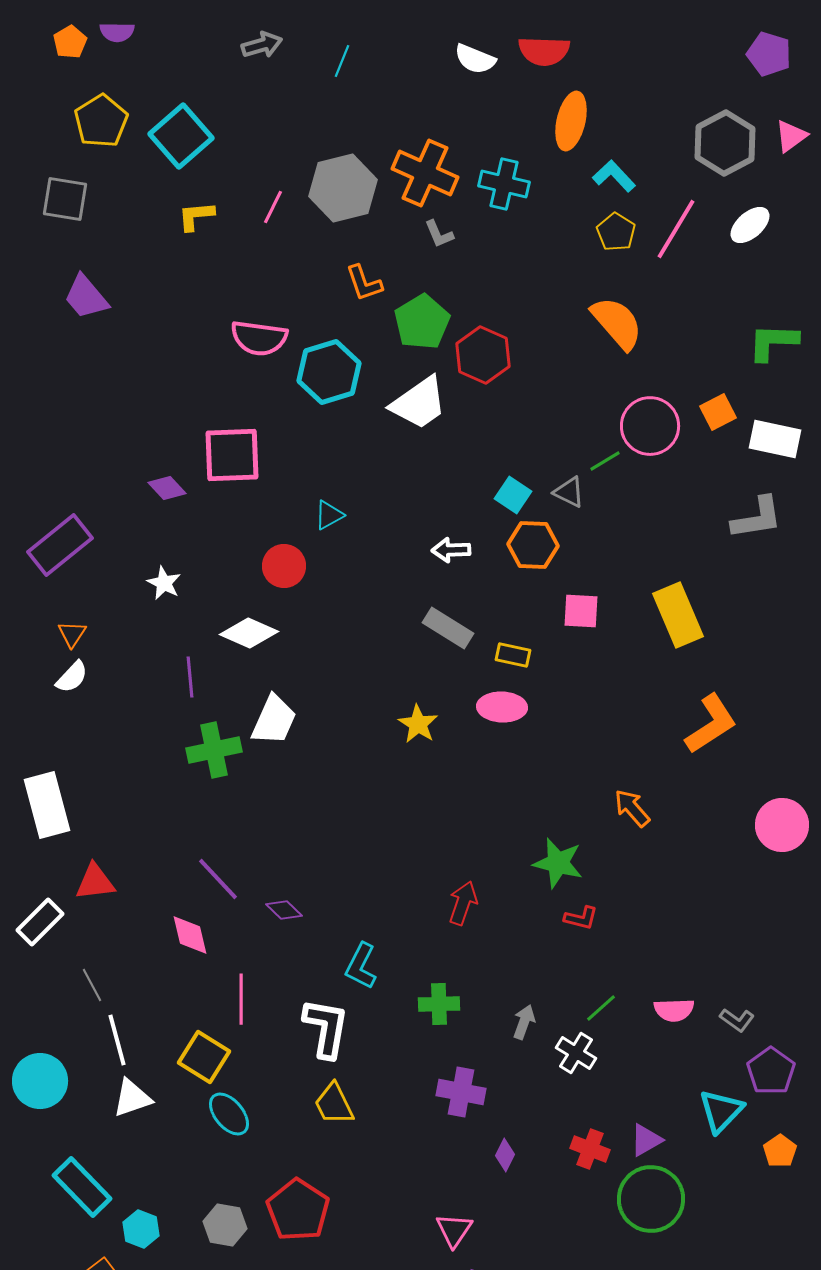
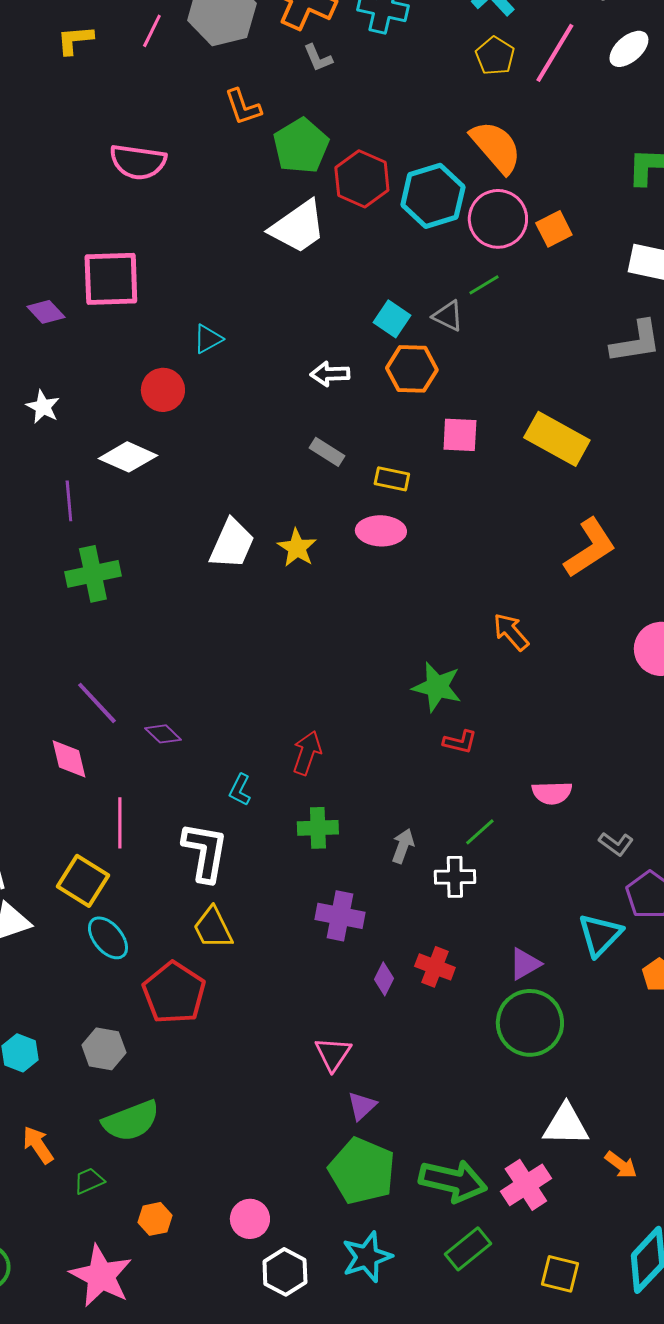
cyan hexagon: (329, 372) -> (433, 196), moved
orange square: (718, 412) -> (554, 229), moved
pink circle: (650, 426) -> (498, 219), moved
yellow rectangle: (678, 615) -> (557, 439), turned -38
gray rectangle: (448, 628) -> (327, 452), size x0.7
white trapezoid: (274, 720) -> (232, 544), moved
red arrow: (463, 903) -> (307, 753), moved
cyan L-shape: (361, 966) -> (240, 790), size x0.7
pink semicircle: (674, 1010) -> (552, 793), moved
white cross: (576, 1053) -> (455, 877), turned -33
red cross: (590, 1149) -> (435, 967), moved
red pentagon: (298, 1210) -> (174, 993), moved

